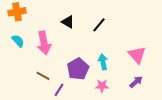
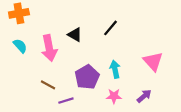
black triangle: (68, 22) -> (75, 35), moved
purple arrow: (136, 82) -> (144, 96), moved
purple line: (59, 90) -> (66, 101), turned 40

